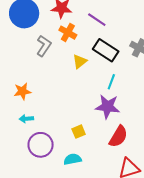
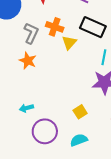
orange cross: (68, 33) -> (55, 27), moved
orange star: (22, 91) -> (28, 61), moved, turned -30

